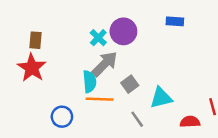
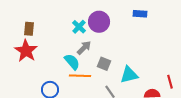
gray arrow: (105, 64) -> (84, 48), size x0.7
cyan semicircle: (90, 82) -> (72, 62), turned -36
gray square: (130, 84) -> (104, 64), turned -32

